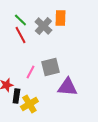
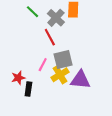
red line: (20, 35) -> (50, 37), moved
yellow cross: (29, 104) -> (60, 75), moved

